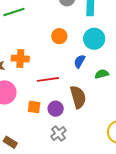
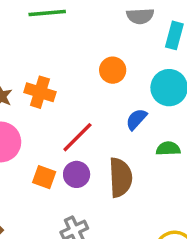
red line: (48, 79) -> (77, 137), turned -50
purple circle: (56, 109) -> (77, 174), moved

